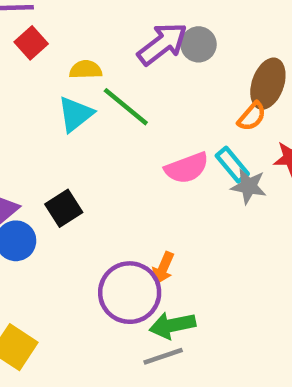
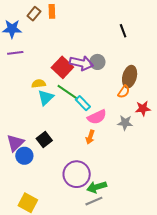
red square: (31, 43) -> (62, 67), moved, size x1.5
purple arrow: (162, 44) -> (81, 63), turned 55
yellow semicircle: (86, 70) -> (39, 84), moved
cyan rectangle: (232, 165) -> (83, 103), moved
orange arrow: (163, 268) -> (90, 137), moved

